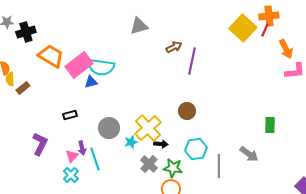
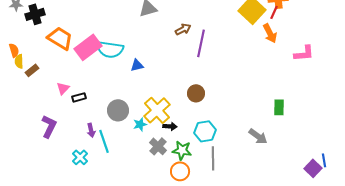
orange arrow: (286, 49) -> (270, 33), moved
blue triangle: (91, 82) -> (137, 65), moved
pink triangle: (72, 156) -> (63, 88), moved
gray line: (219, 166) -> (213, 158), moved

